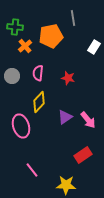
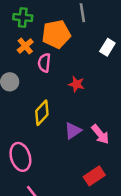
green cross: (15, 27) -> (23, 17), moved
pink semicircle: (38, 73) -> (44, 63), moved
pink ellipse: (21, 126) -> (20, 157), moved

